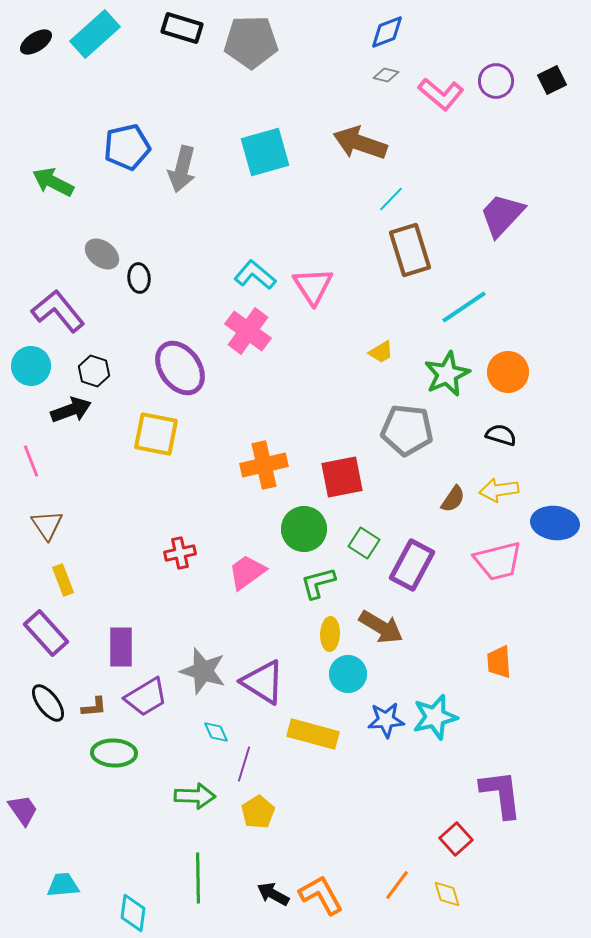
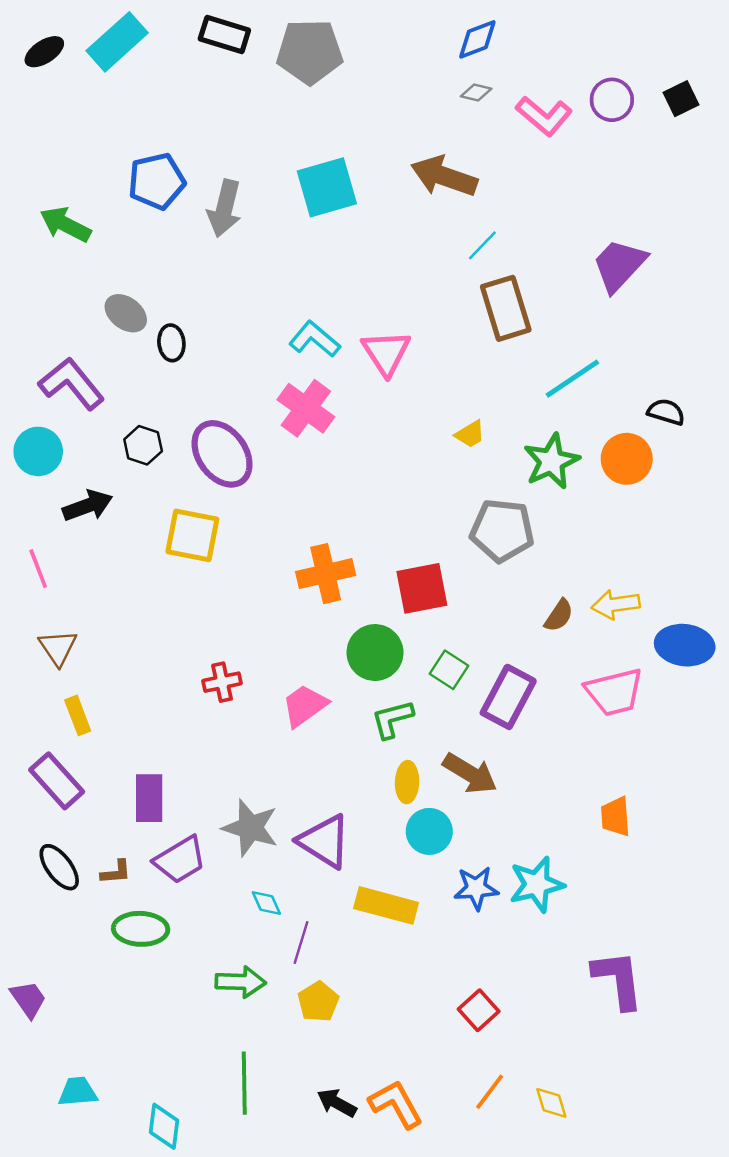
black hexagon: (94, 371) -> (143, 445), moved
black semicircle: (501, 435) -> (666, 412), moved
red square: (456, 839) -> (479, 1010), moved

